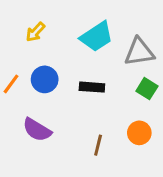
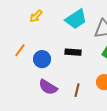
blue circle: (45, 79) -> (42, 59), moved
purple semicircle: (37, 130) -> (48, 87), moved

